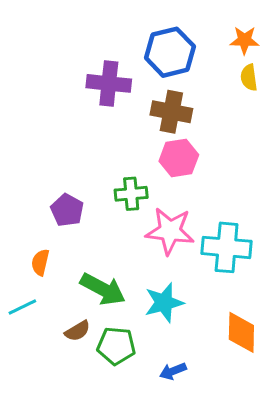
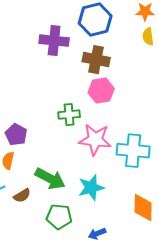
purple pentagon: (67, 210) -> (16, 135), moved
brown semicircle: (78, 331) -> (22, 196), moved

